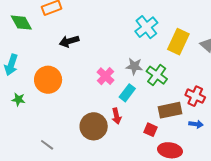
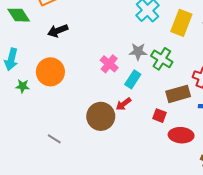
black arrow: (69, 41) -> (58, 31), moved
green star: (18, 100) -> (23, 86), moved
red arrow: (116, 116) -> (123, 104), turned 70

